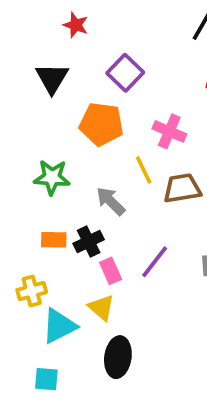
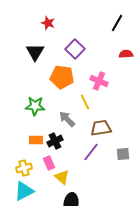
brown trapezoid: (182, 188) -> (101, 128), moved
pink rectangle: (111, 271) -> (49, 163), moved
cyan triangle: (59, 326) -> (24, 191), moved

